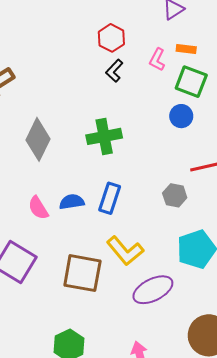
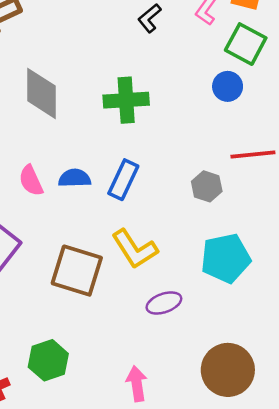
gray diamond: (38, 139) -> (42, 93), turned -33
purple ellipse: (153, 290) -> (164, 303), size x0.7

